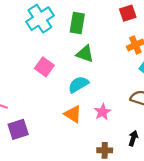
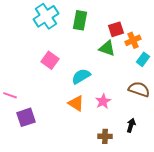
red square: (128, 13) -> (116, 29), moved
green triangle: (85, 54) -> (107, 48), moved

